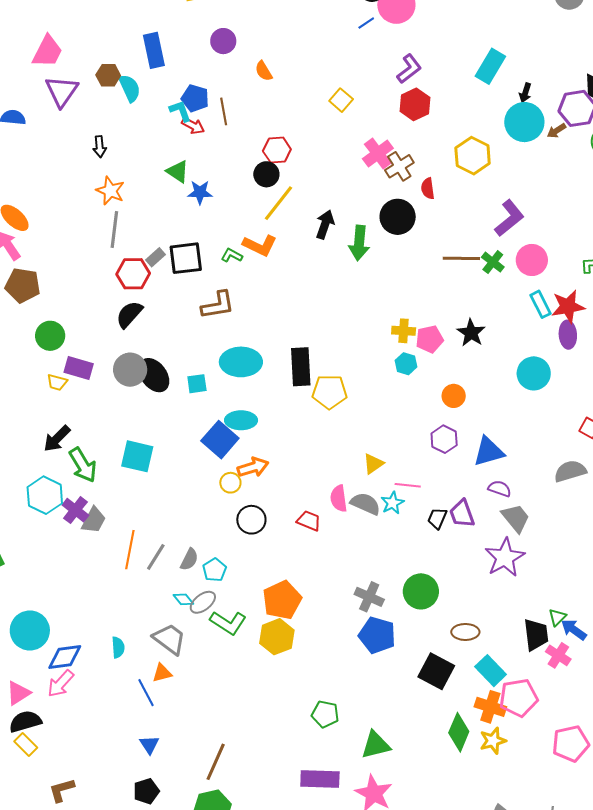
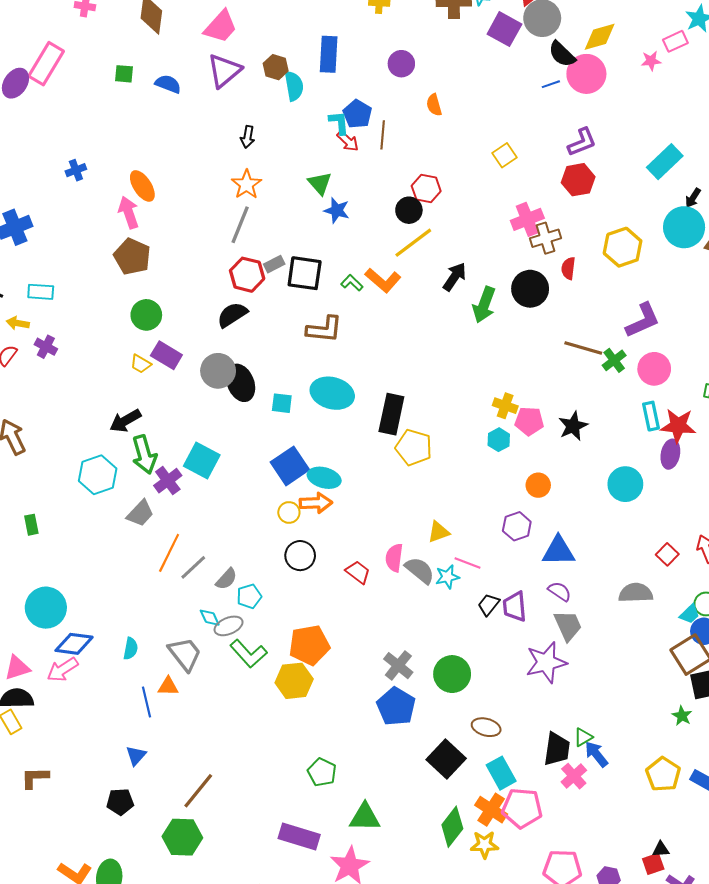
cyan ellipse: (241, 420) -> (324, 478), moved
purple cross: (75, 510) -> (168, 481), moved

